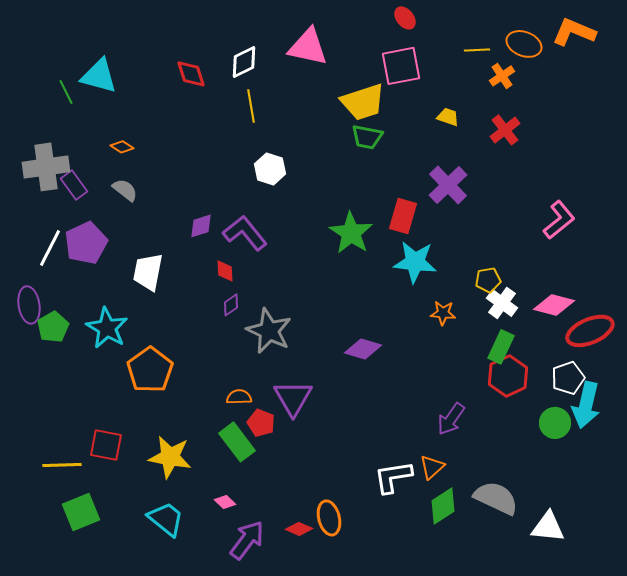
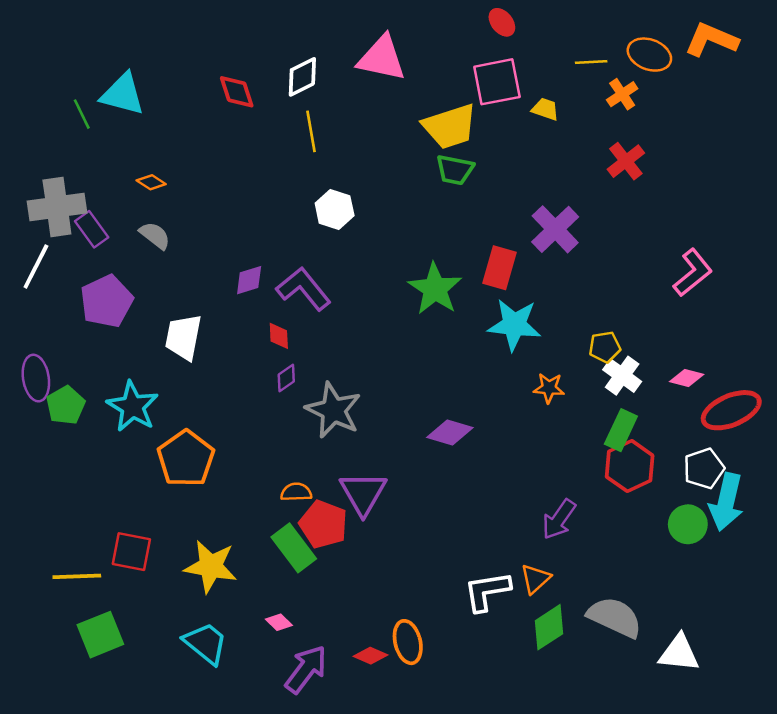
yellow trapezoid: (448, 117) -> (545, 109), moved
white line: (50, 248) -> (36, 266), moved
pink diamond: (554, 305) -> (687, 378), size x0.7
red pentagon: (261, 423) -> (323, 524), size x1.4

